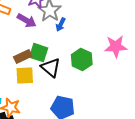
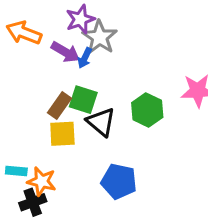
blue arrow: (61, 25) -> (85, 58), moved
brown rectangle: (23, 57) -> (59, 106), turned -30

